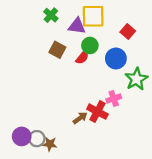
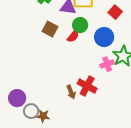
pink cross: (114, 99) -> (107, 64), moved
brown arrow: (80, 118) -> (71, 92), turned 104
purple circle: (22, 136) -> (17, 98), moved

